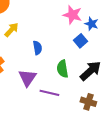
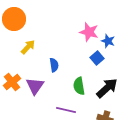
purple triangle: (27, 78) -> (35, 86), moved

